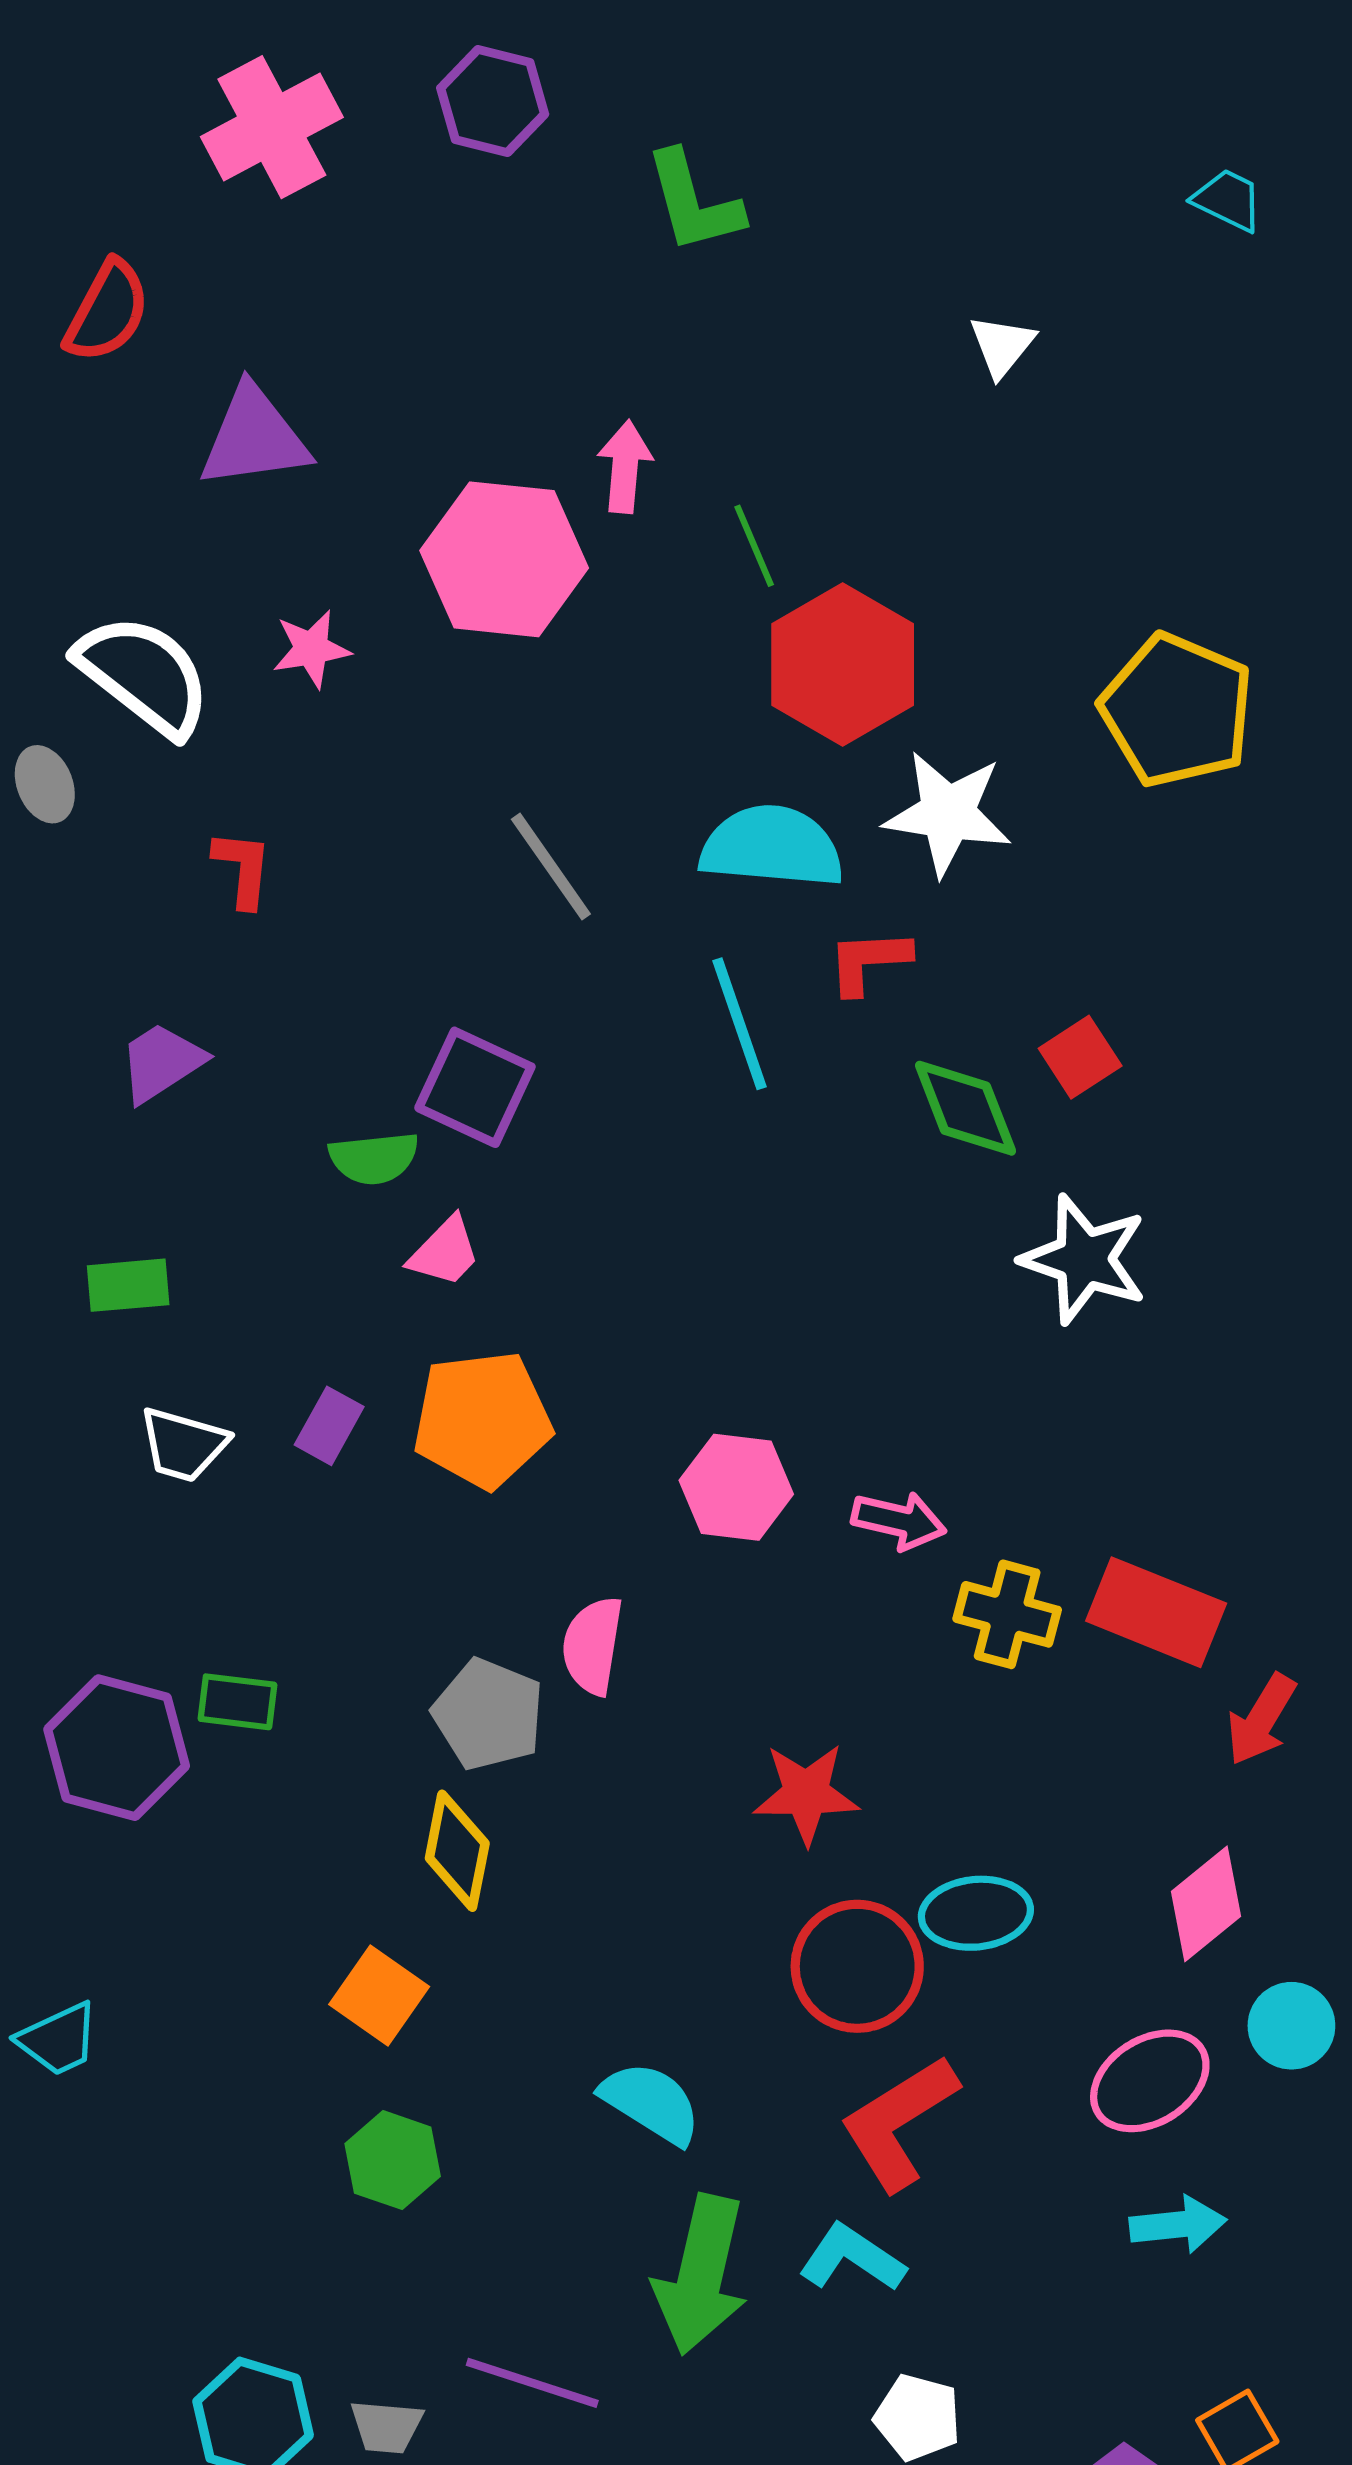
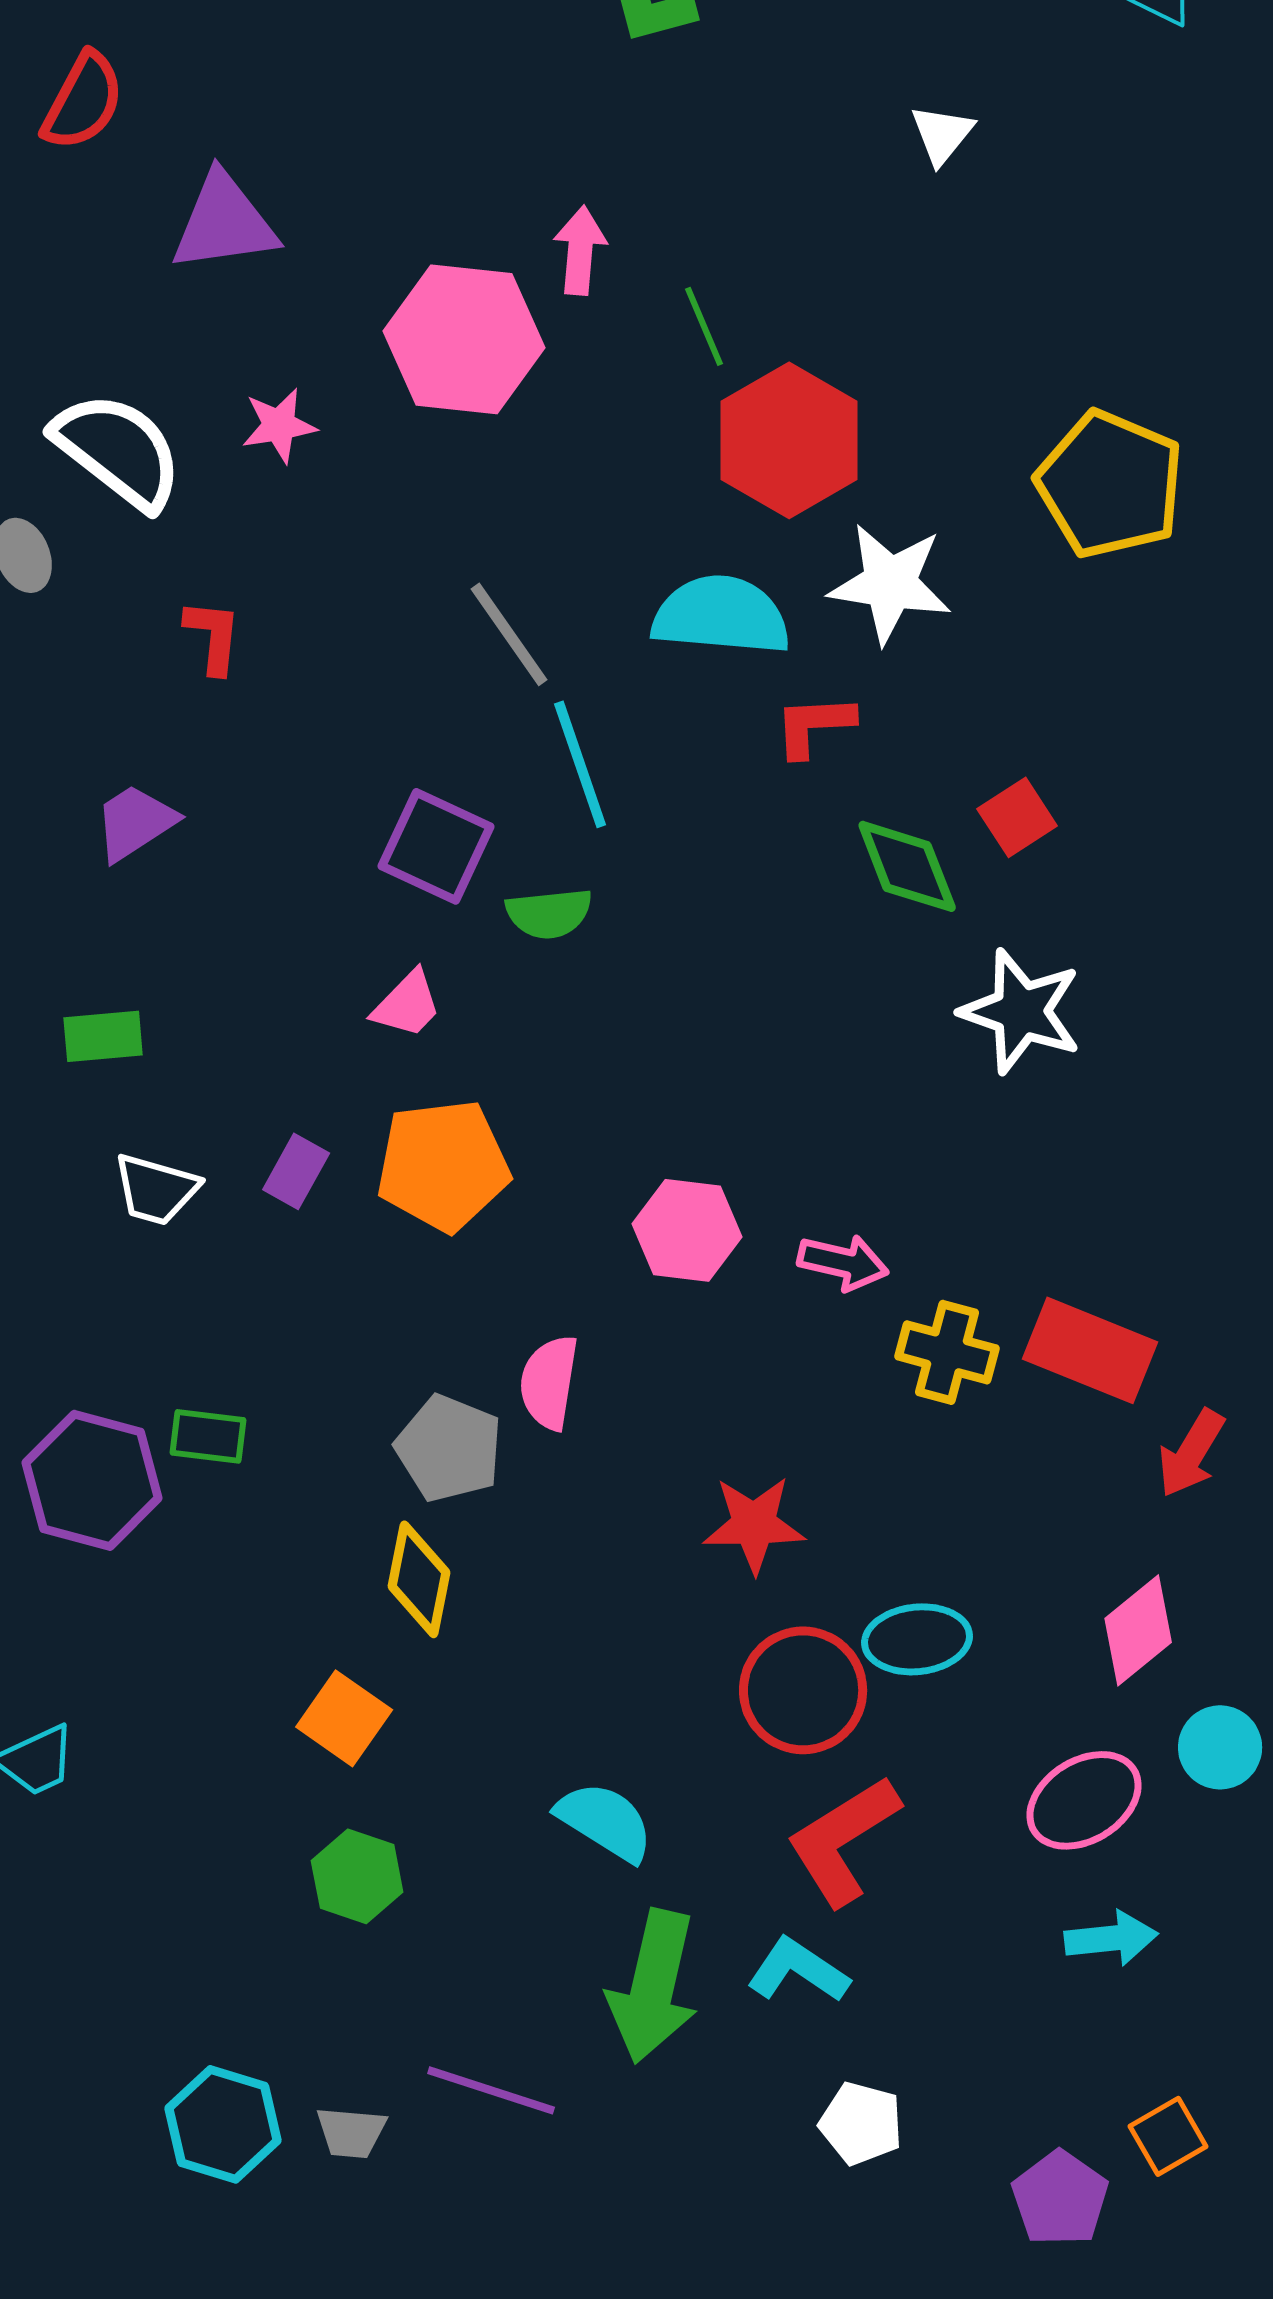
cyan line: (739, 1024) -> (580, 764), moved
green semicircle: (374, 1158) -> (549, 913), moved

